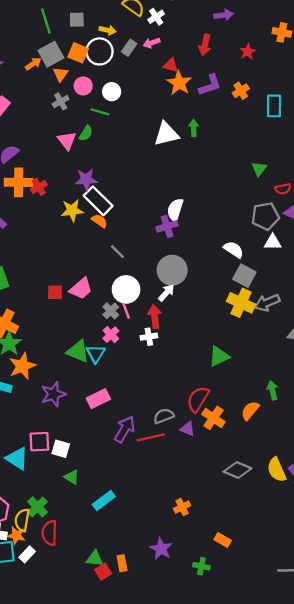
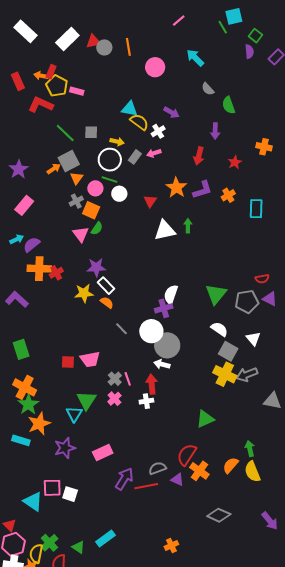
purple arrow: (224, 15) -> (215, 131), turned 98
green line: (46, 21) -> (65, 133), turned -30
orange square: (78, 53) -> (91, 210), moved
red triangle: (171, 65) -> (150, 201), moved, turned 48
green line: (100, 112) -> (110, 180), moved
green triangle: (259, 169) -> (216, 294), moved, size x1.6
white rectangle: (98, 201) -> (106, 286), size x0.7
white triangle: (273, 242) -> (253, 339), moved, turned 49
pink trapezoid: (81, 289) -> (90, 359), turned 30
white circle: (126, 289) -> (151, 331), moved
white arrow: (166, 293) -> (162, 364), turned -119
green triangle: (78, 351) -> (86, 400), moved, turned 40
cyan triangle: (96, 354) -> (74, 414), moved
yellow semicircle: (277, 470) -> (252, 472), moved
green triangle: (72, 477) -> (78, 547), moved

